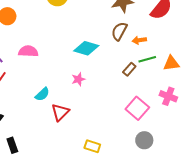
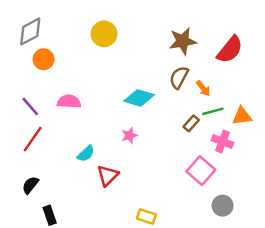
orange arrow: (139, 40) -> (203, 88), turned -120
pink cross: (168, 96) -> (223, 142), moved
gray circle: (144, 140) -> (223, 206), moved

